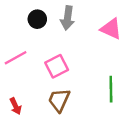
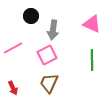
gray arrow: (68, 18) -> (53, 30), moved
green line: (111, 89) -> (92, 60), moved

